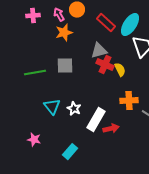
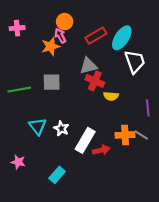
pink arrow: (59, 15) -> (60, 36), moved
red rectangle: (106, 23) -> (96, 36), turned -72
yellow semicircle: (120, 70) -> (111, 96), moved, turned 120
orange cross: (129, 101) -> (125, 135), moved

